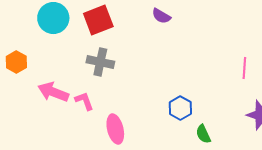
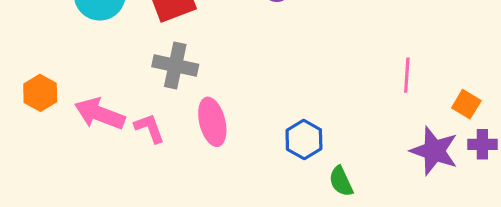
orange hexagon: (16, 62) -> (40, 93), moved
pink ellipse: (115, 129) -> (212, 122), moved

